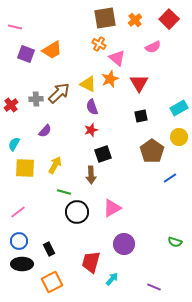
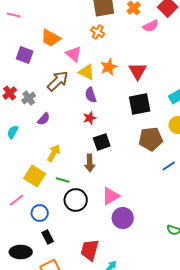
pink semicircle: (153, 47) -> (151, 26), moved
orange trapezoid: (52, 50) -> (51, 38), turned 60
purple square: (26, 54) -> (25, 55), moved
pink triangle: (117, 58) -> (74, 54), moved
gray cross: (36, 99) -> (29, 98), moved, turned -32
black square: (141, 116) -> (140, 104), size x1.6
brown pentagon: (152, 151) -> (151, 139), turned 30
yellow square: (25, 168) -> (35, 176), moved, turned 30
blue circle: (19, 241) -> (40, 213), moved
purple circle: (124, 244) -> (123, 218), moved

